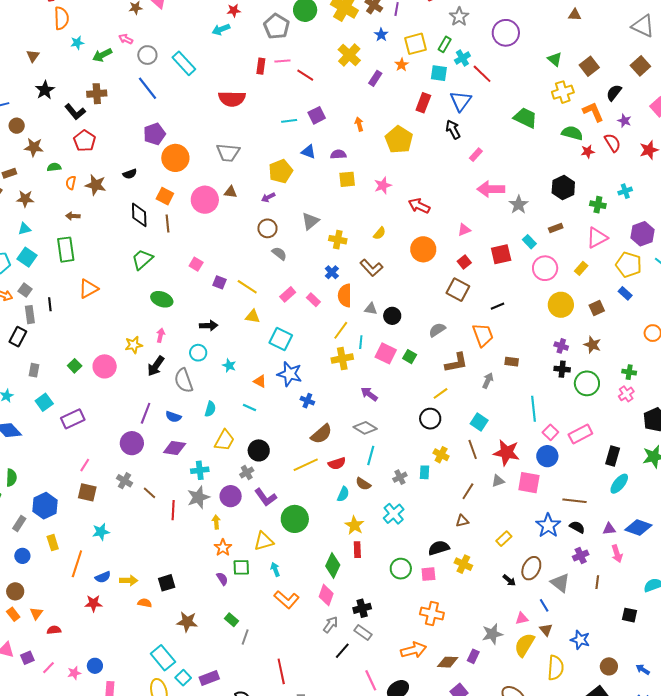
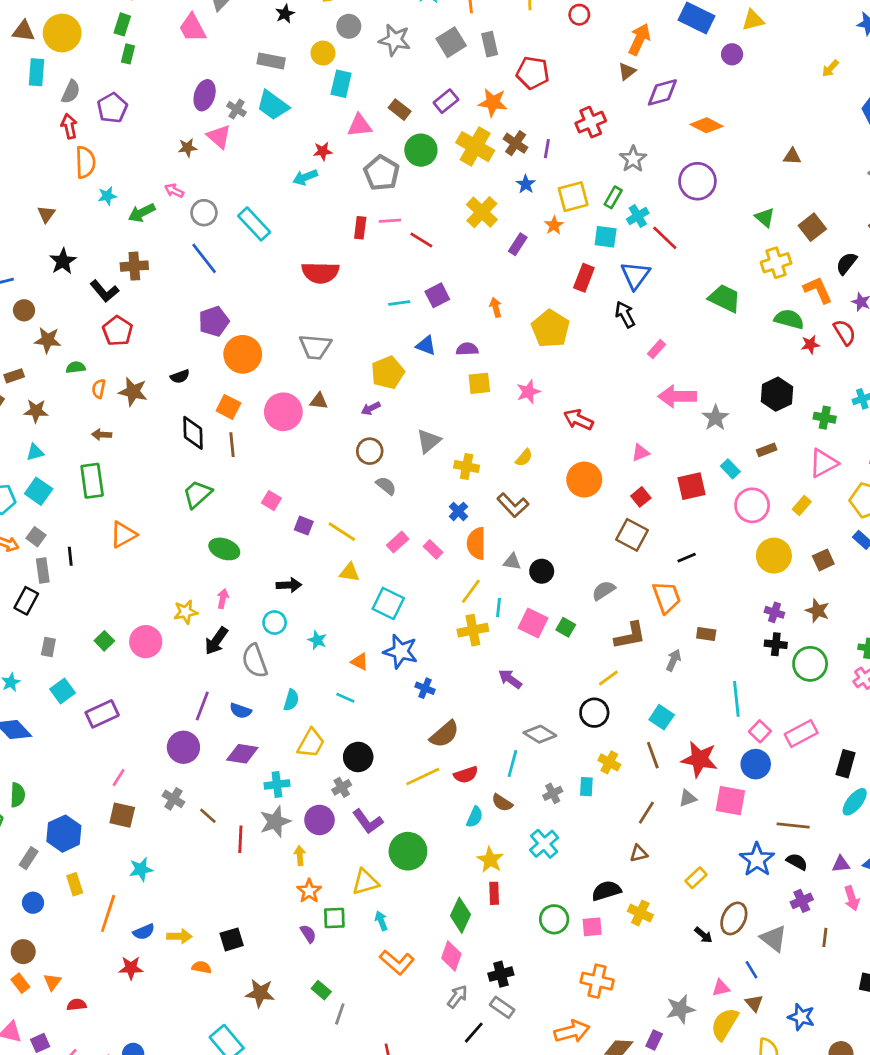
gray diamond: (365, 428) -> (540, 734), moved

